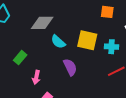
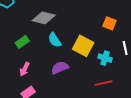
green rectangle: (20, 58) -> (22, 42), moved
purple semicircle: (70, 67) -> (60, 68), turned -102

